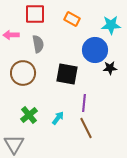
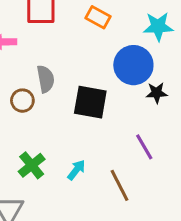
gray semicircle: (38, 44) -> (46, 79), moved
brown circle: (23, 73) -> (22, 101), size x0.6
purple line: (84, 103) -> (144, 147), moved, turned -36

